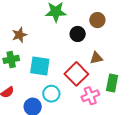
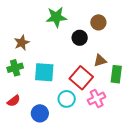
green rectangle: (112, 83) -> (116, 74), moved
cyan circle: (51, 94) -> (67, 99), moved

